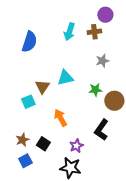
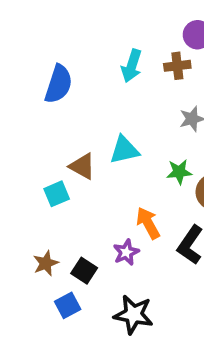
brown triangle: (42, 87) -> (82, 166), turned -35
orange arrow: (60, 118) -> (148, 223), moved
purple star: (76, 146) -> (126, 252), moved
blue square: (25, 161) -> (68, 305), moved

